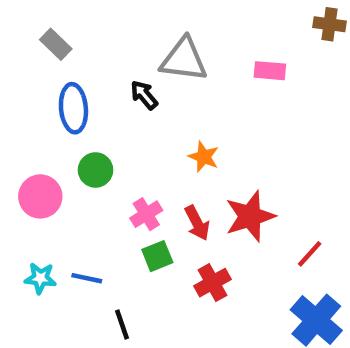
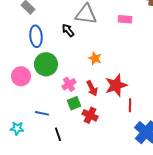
green circle: (96, 170) -> (46, 64), size x1.5
red line: (310, 254) -> (130, 105), moved, turned -40
cyan star: (40, 278) -> (17, 128), moved
red cross: (213, 283) -> (90, 115), moved, turned -35

